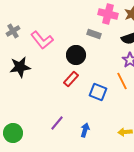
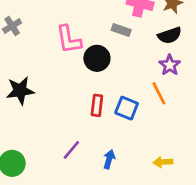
pink L-shape: (42, 40) -> (69, 39), moved, turned 30
black star: (20, 67) -> (20, 91), moved
red rectangle: (71, 79) -> (97, 105), moved, turned -35

